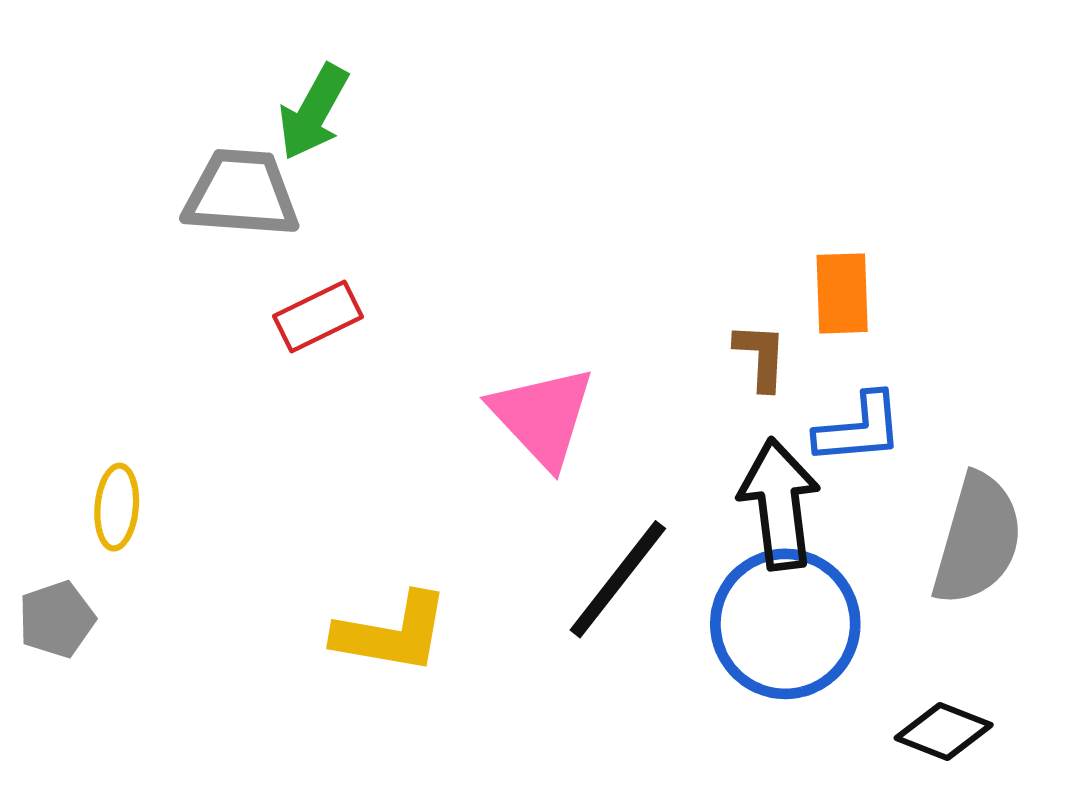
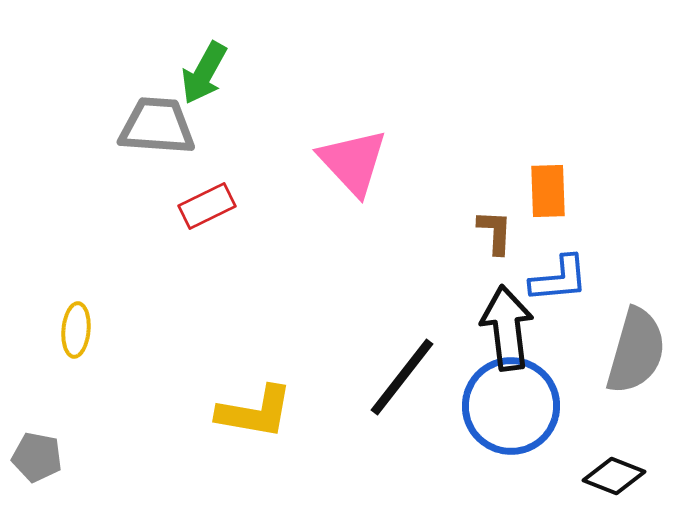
pink triangle: (542, 416) -> (353, 162), moved
gray pentagon: (57, 619) -> (37, 457), moved, turned 30

